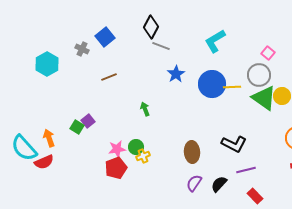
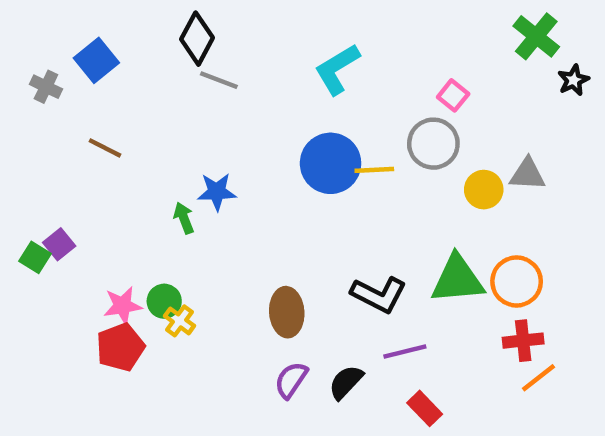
blue star: (176, 74) -> (217, 192), moved, turned 30
brown line: (109, 77) -> (105, 148), turned 49
green triangle: (264, 98) -> (457, 279), moved, turned -40
yellow cross: (143, 156) -> (179, 321), turned -32

